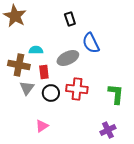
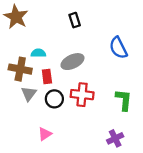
blue semicircle: (91, 43) -> (118, 48), moved

